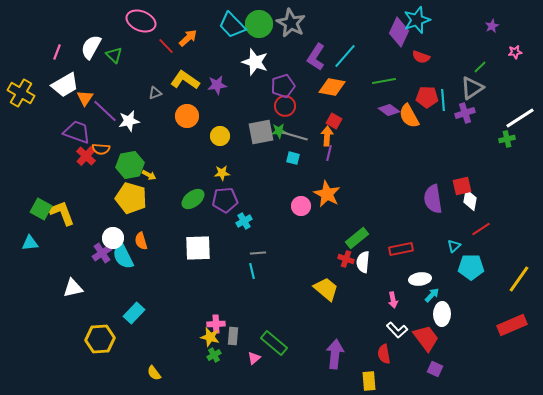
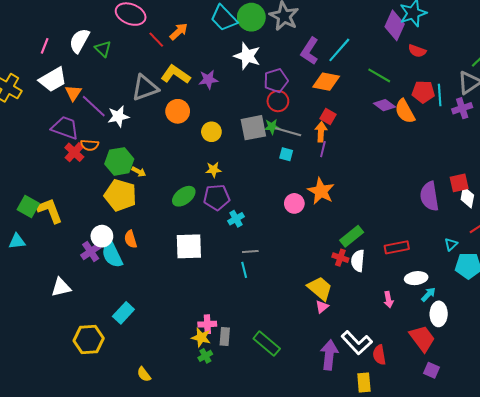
green line: (384, 81) -> (379, 75), turned 40
gray triangle: (155, 93) -> (145, 88), size x2.0
white L-shape: (397, 330) -> (357, 343), moved, size x1.4
pink triangle: (254, 358) -> (322, 307), moved

